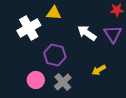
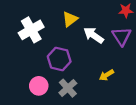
yellow triangle: (54, 13) -> (70, 19), moved, turned -42

